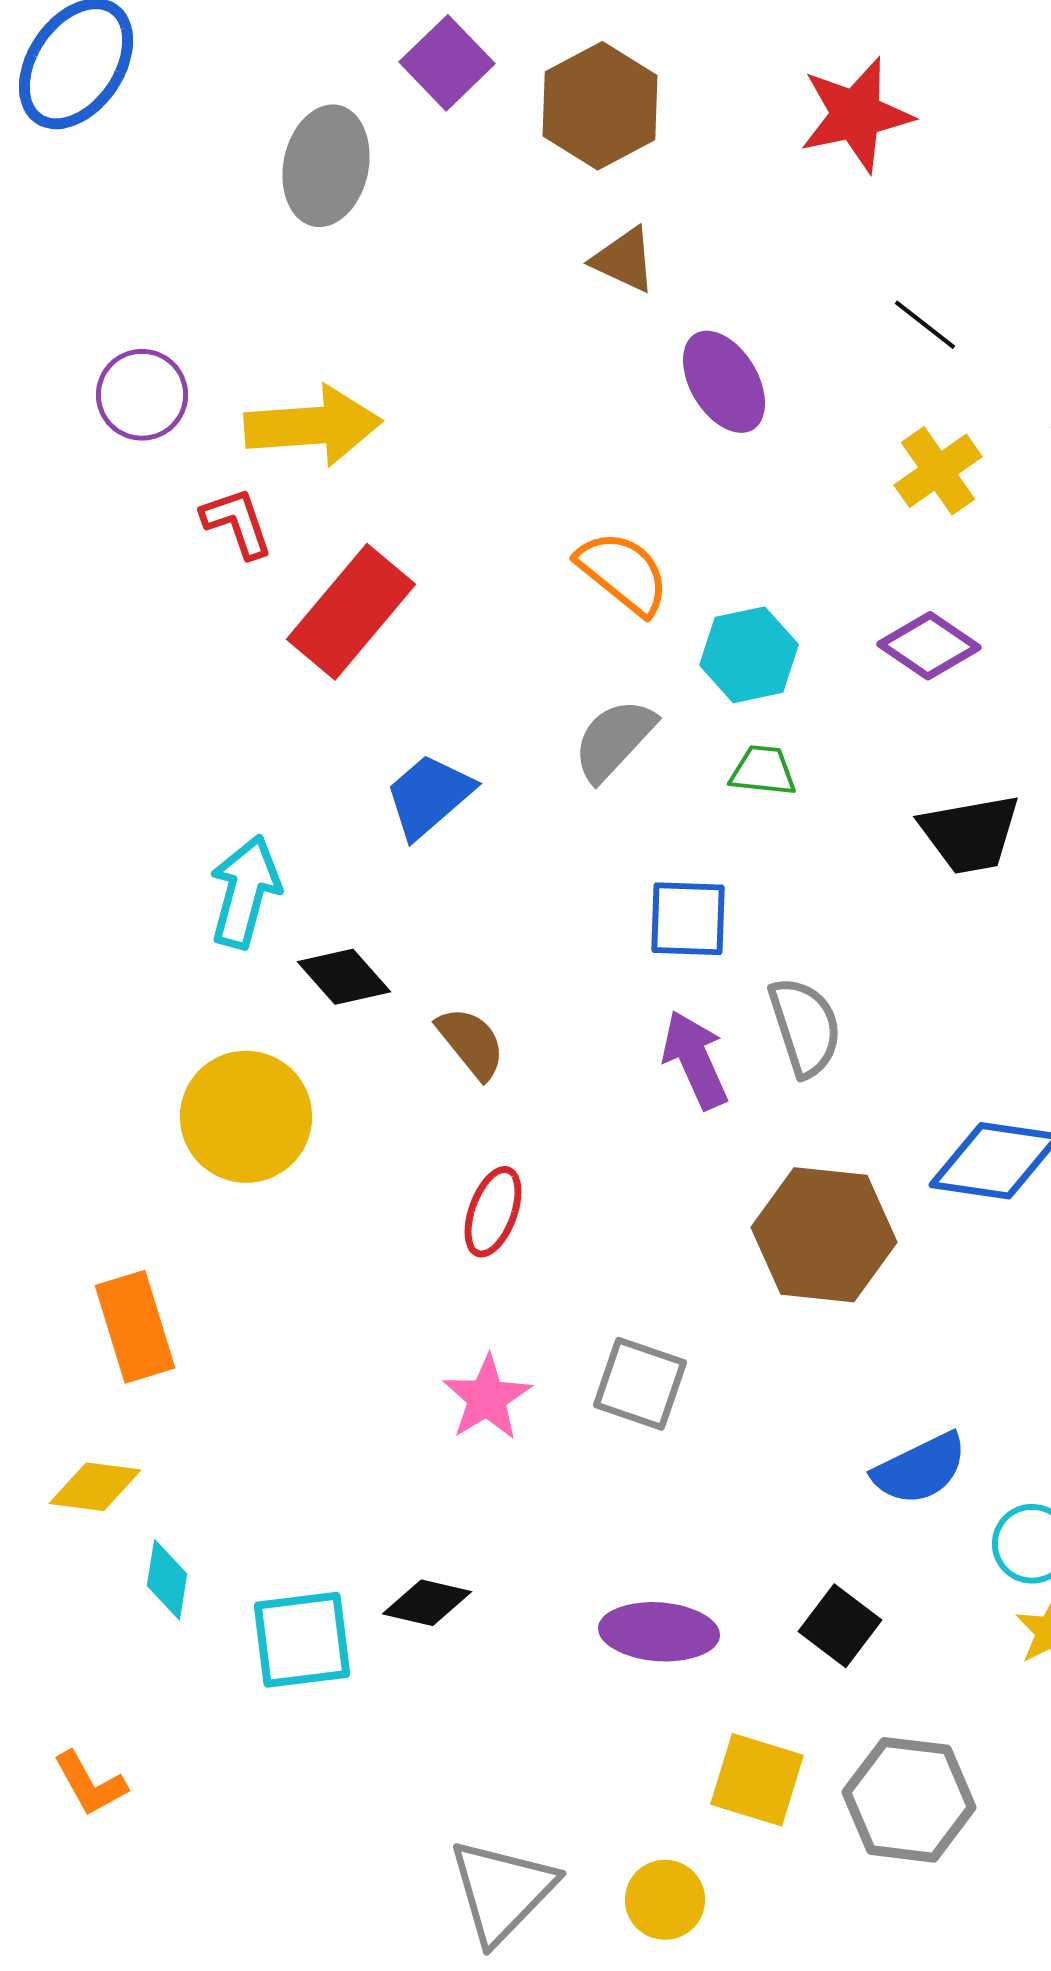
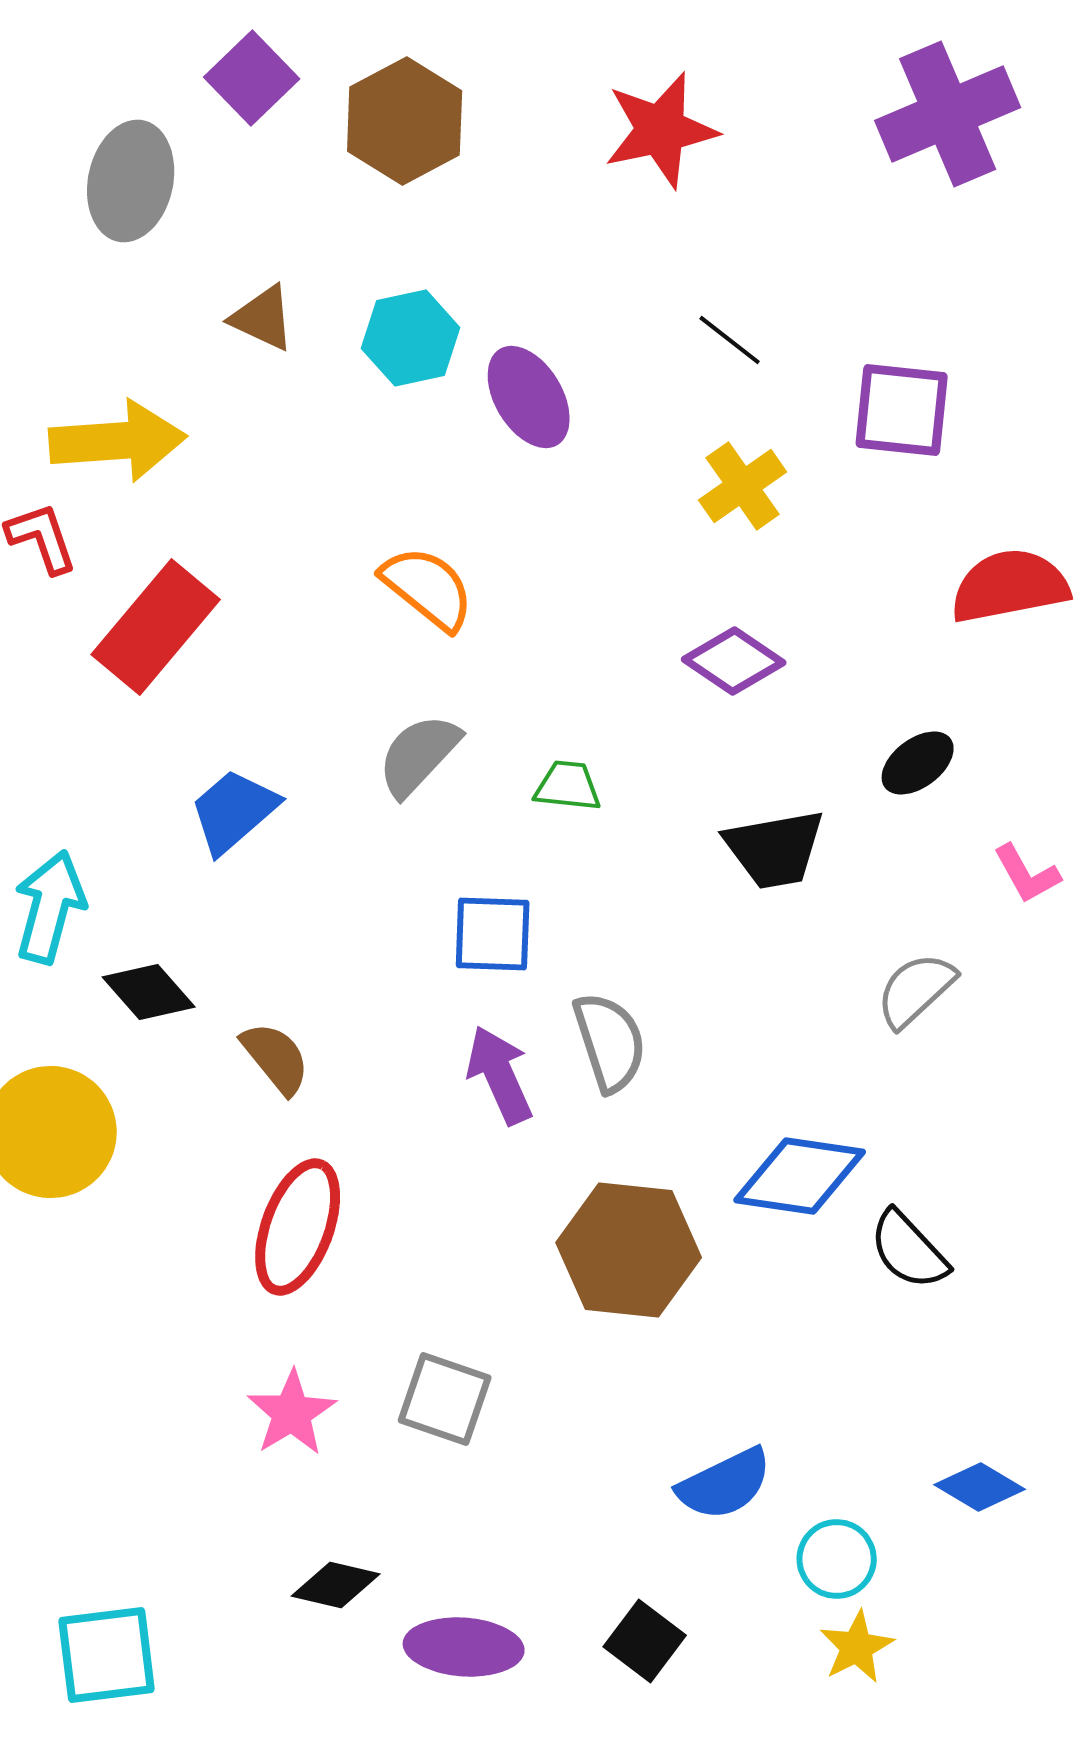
brown triangle: (624, 260) -> (263, 318), moved
cyan hexagon: (749, 655) -> (411, 338), moved
red ellipse: (493, 1212) -> (298, 1227), size x1.5
black diamond: (427, 1603) -> (336, 1585), moved

